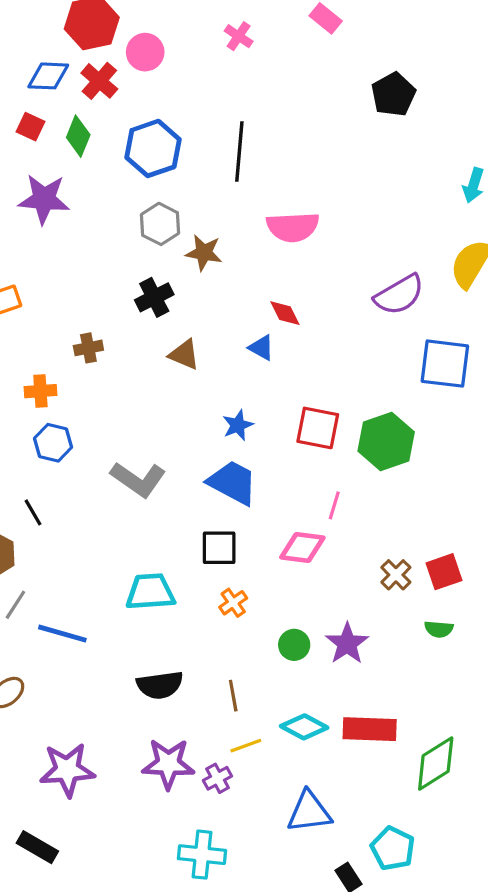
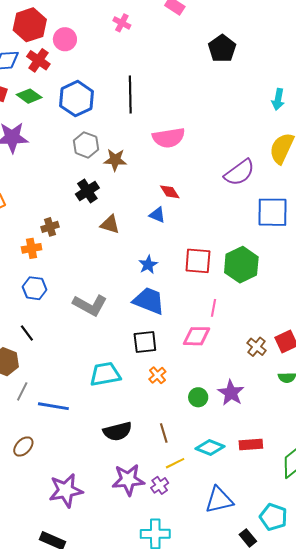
green diamond: (78, 136) -> (29, 96), turned -70
orange cross: (40, 391) -> (32, 248), moved
red rectangle: (370, 729) -> (251, 444), size x0.7

